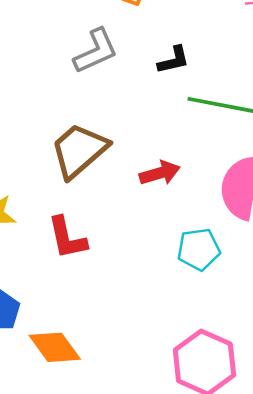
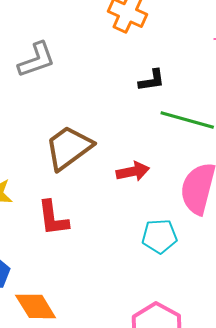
gray L-shape: (96, 51) -> (36, 60), moved

